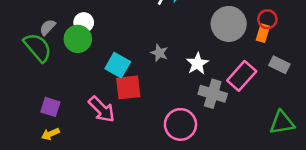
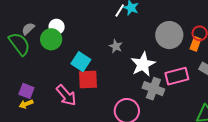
gray star: (159, 53) -> (116, 46), moved
white star: (197, 64) -> (143, 64), size x1.4
pink rectangle: (242, 76) -> (177, 76), turned 30
yellow arrow: (50, 134) -> (26, 104), moved

